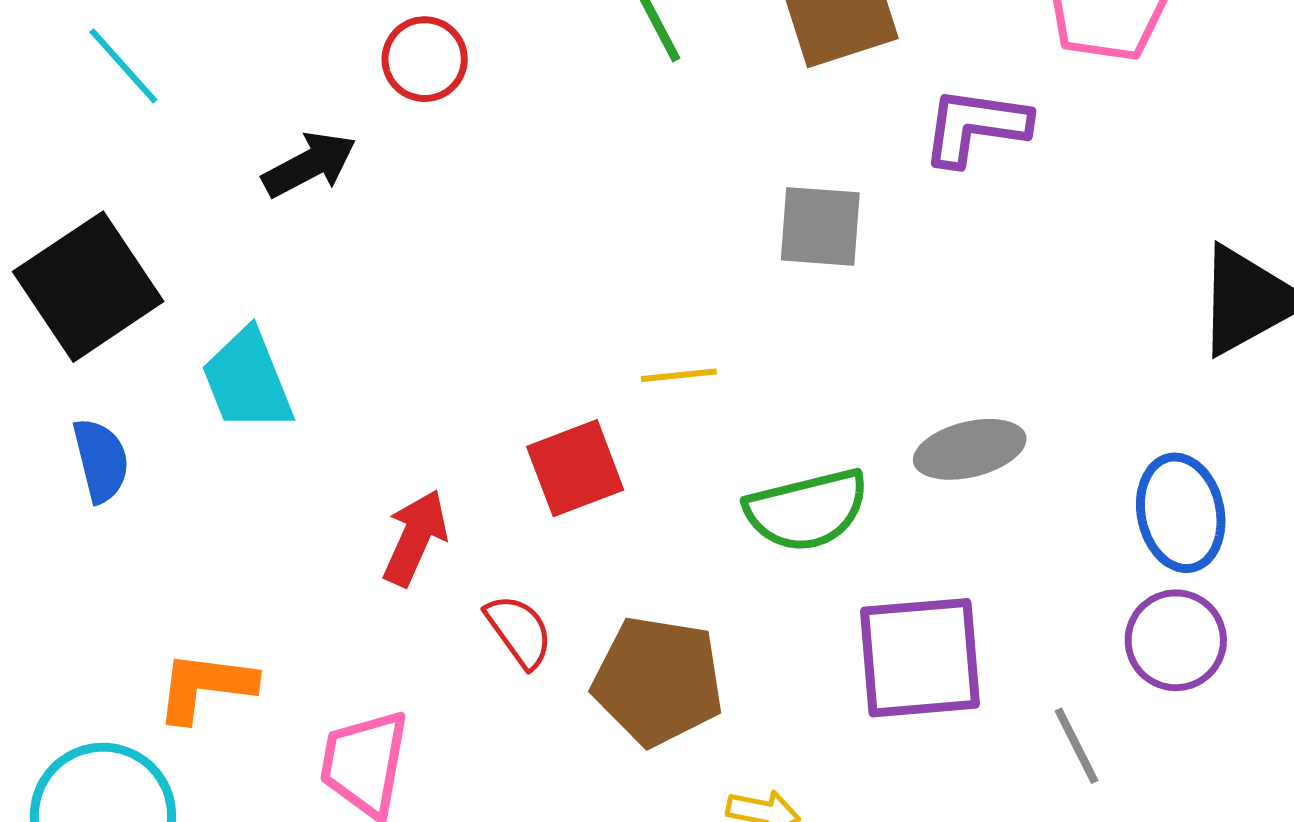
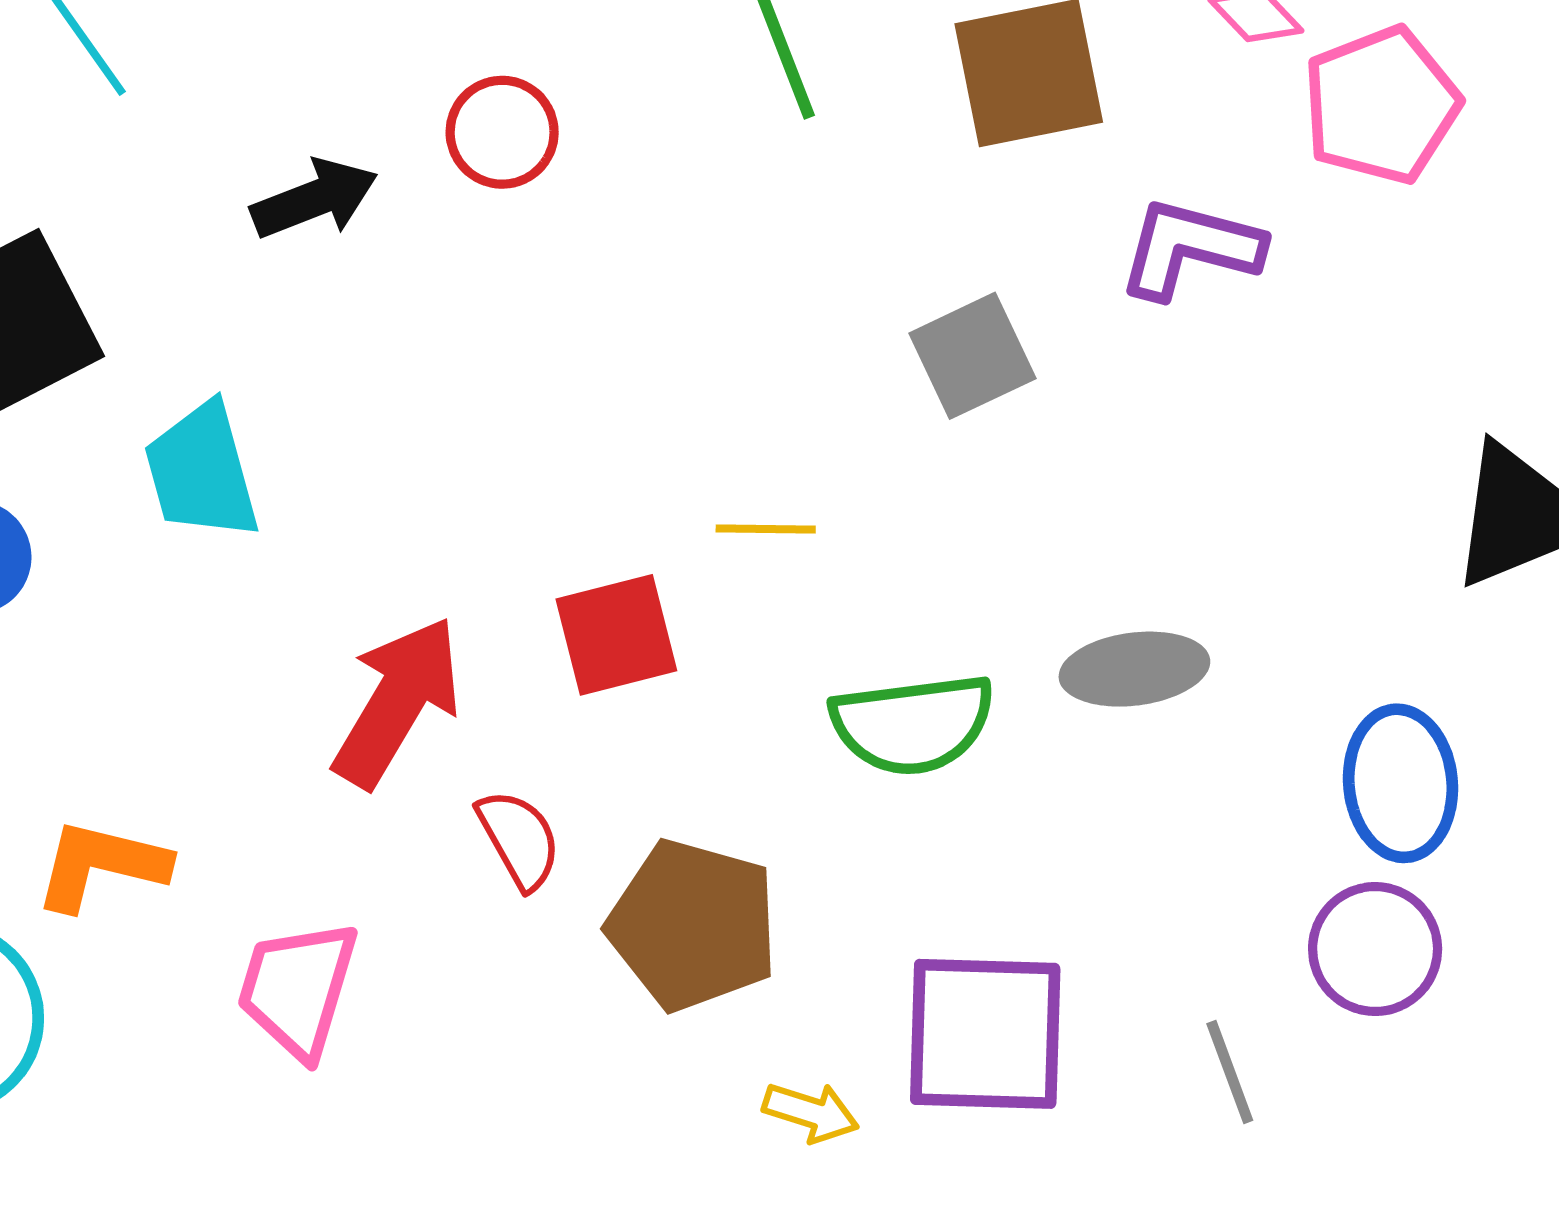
red circle: (425, 59) -> (502, 132), moved
gray square: (820, 226) -> (972, 356), turned -36
red arrow: (415, 538) -> (397, 702), size x1.4
purple square: (920, 658) -> (985, 1034), moved

